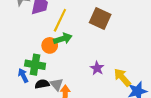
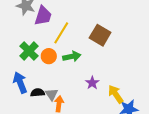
green arrow: (63, 39) -> (72, 57), moved
green cross: (35, 65) -> (29, 51), moved, turned 30
blue arrow: (23, 76) -> (20, 83), size x1.5

